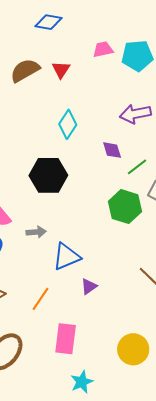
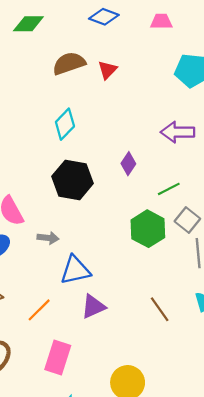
pink trapezoid: (103, 49) -> (161, 21), moved
cyan diamond: (68, 124) -> (65, 124), moved
purple diamond: (112, 150) -> (128, 164), moved, turned 40
purple triangle: (89, 286) -> (93, 307), size x1.4

